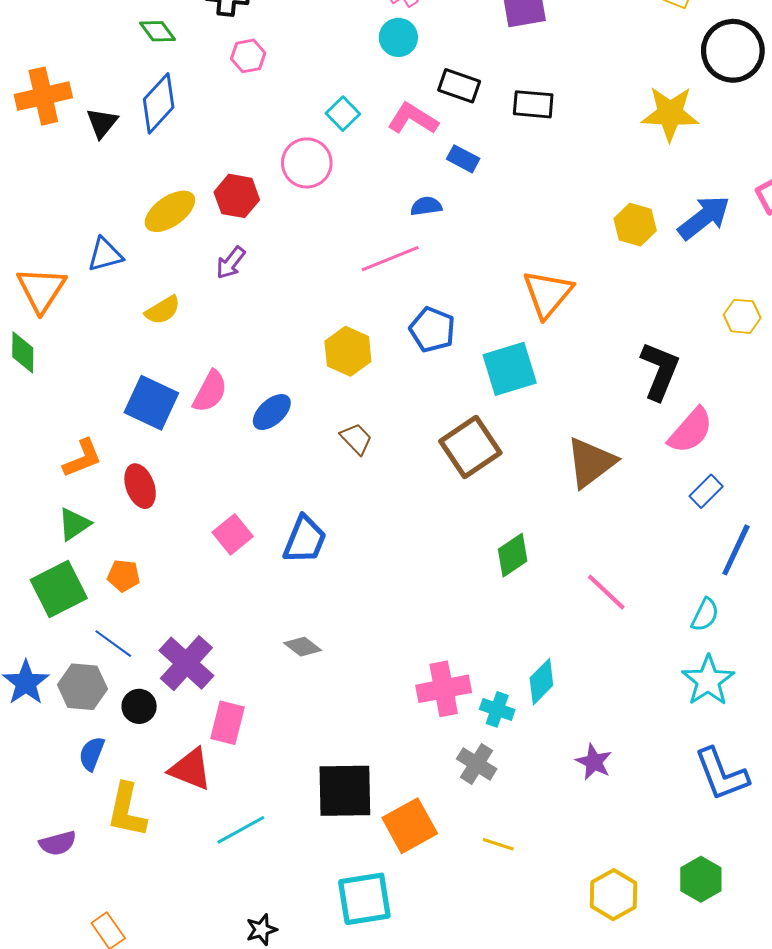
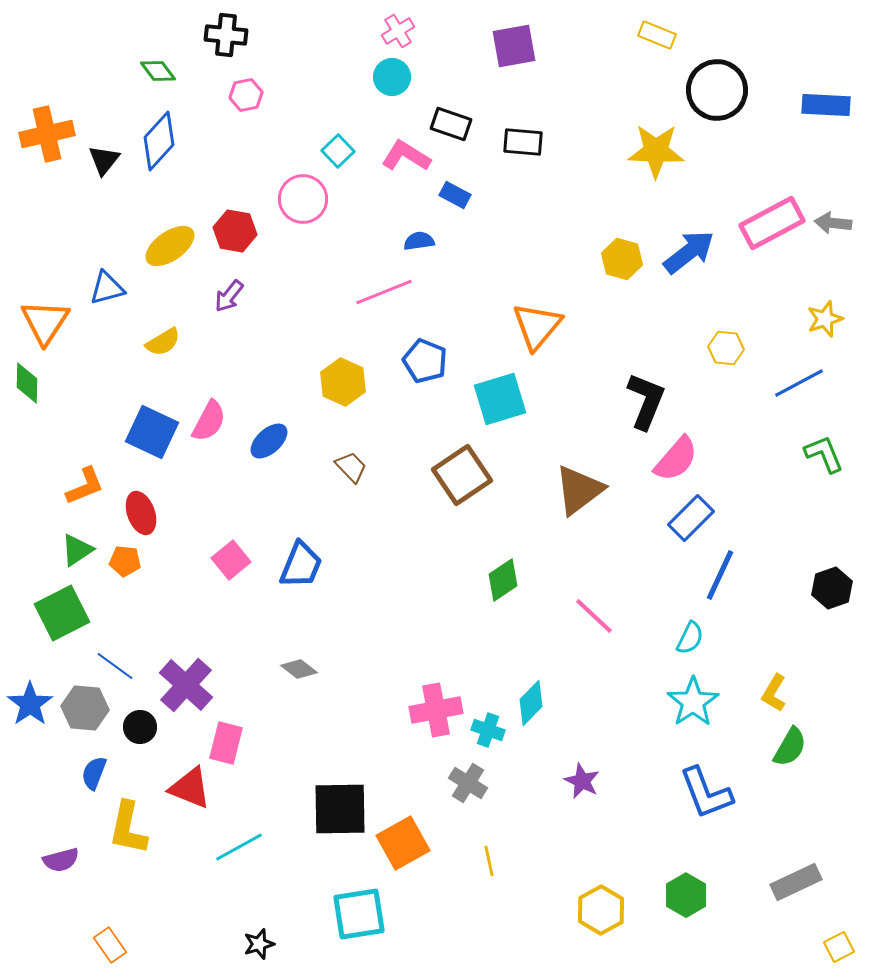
blue rectangle: (706, 491) -> (691, 518), size x1.4
orange pentagon: (124, 576) -> (125, 561), moved
yellow line: (498, 844) -> (489, 861), turned 60

